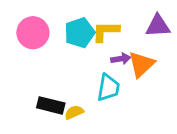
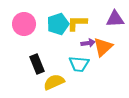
cyan trapezoid: (108, 88) -> (79, 64), turned 85
black rectangle: (51, 105) -> (37, 64), moved, turned 54
yellow semicircle: (74, 112) -> (54, 82), size x1.5

